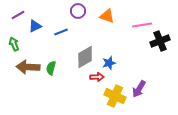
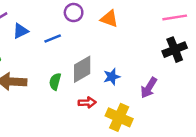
pink line: (142, 25) -> (175, 17), moved
green semicircle: (51, 68) -> (55, 82), moved
red arrow: (97, 77) -> (87, 103), moved
purple arrow: (139, 89) -> (149, 88), moved

